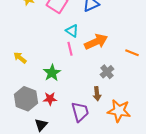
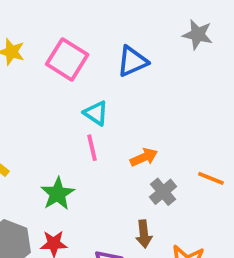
orange arrow: (96, 42) -> (144, 157), moved, size x0.6
orange line: (132, 53) -> (211, 178), moved

